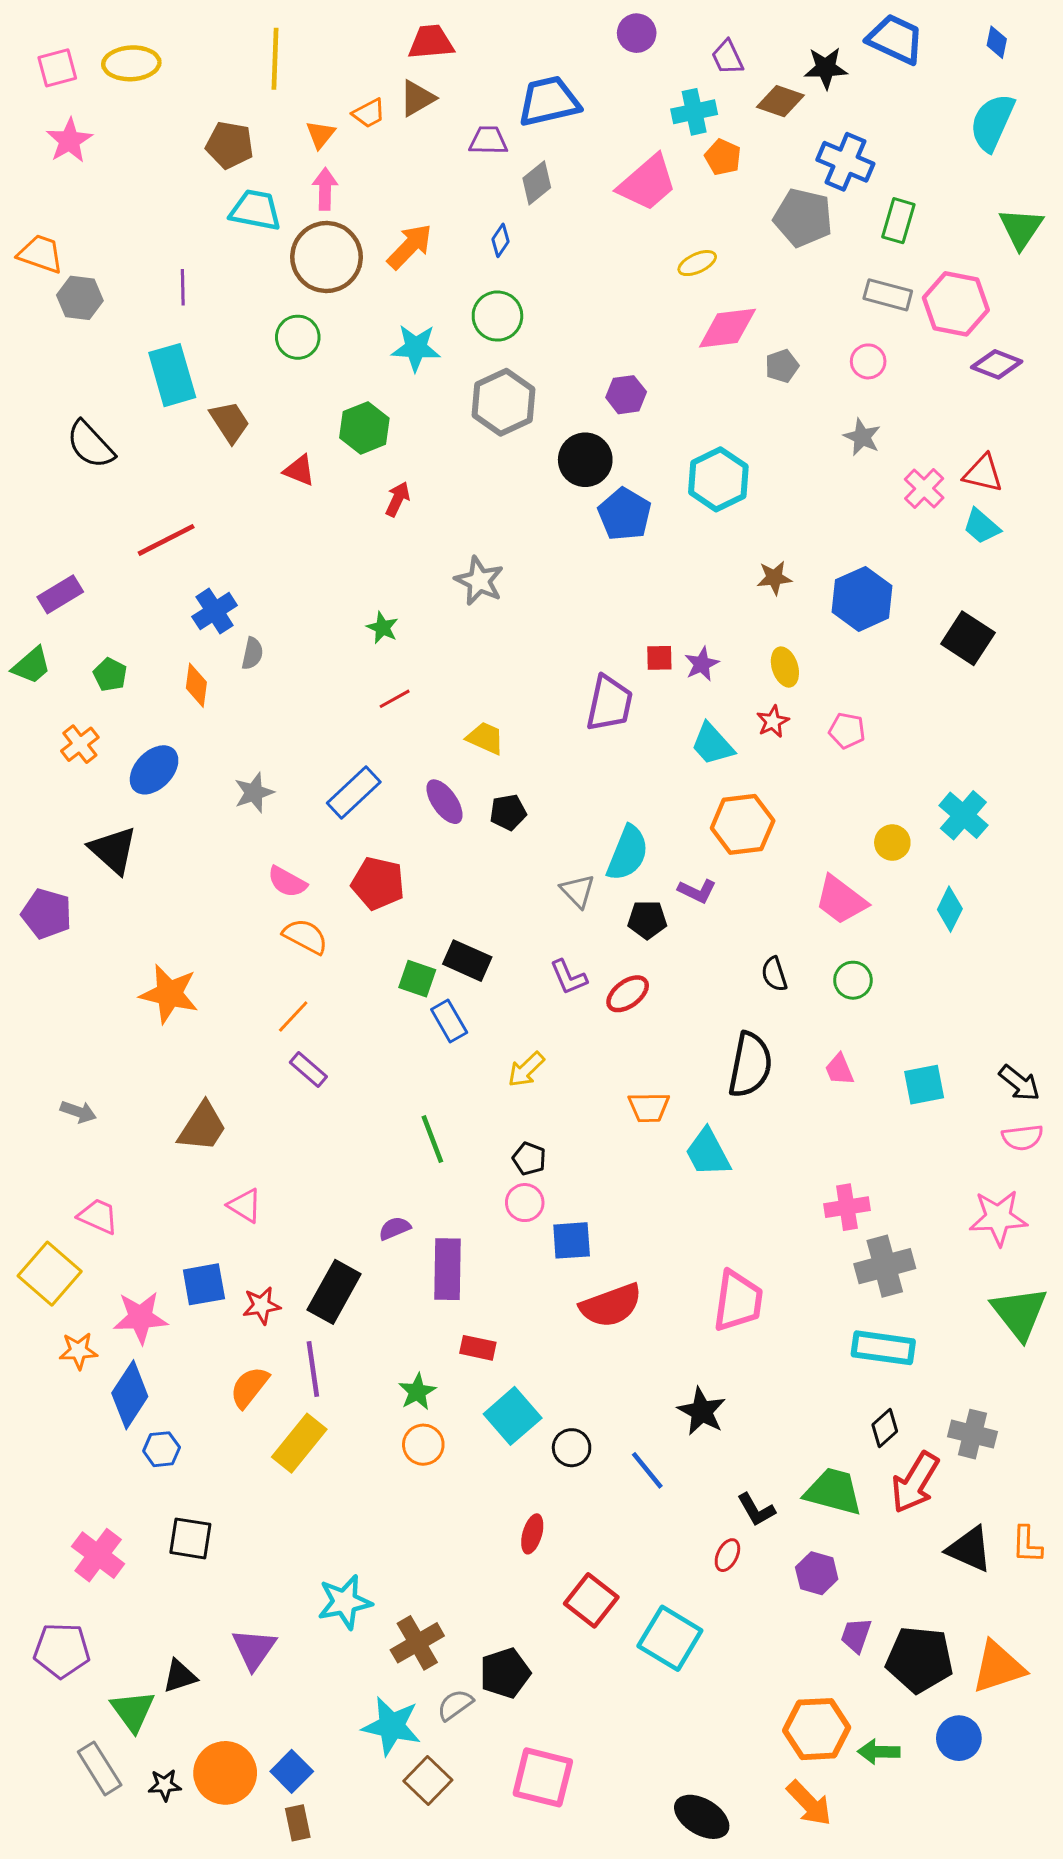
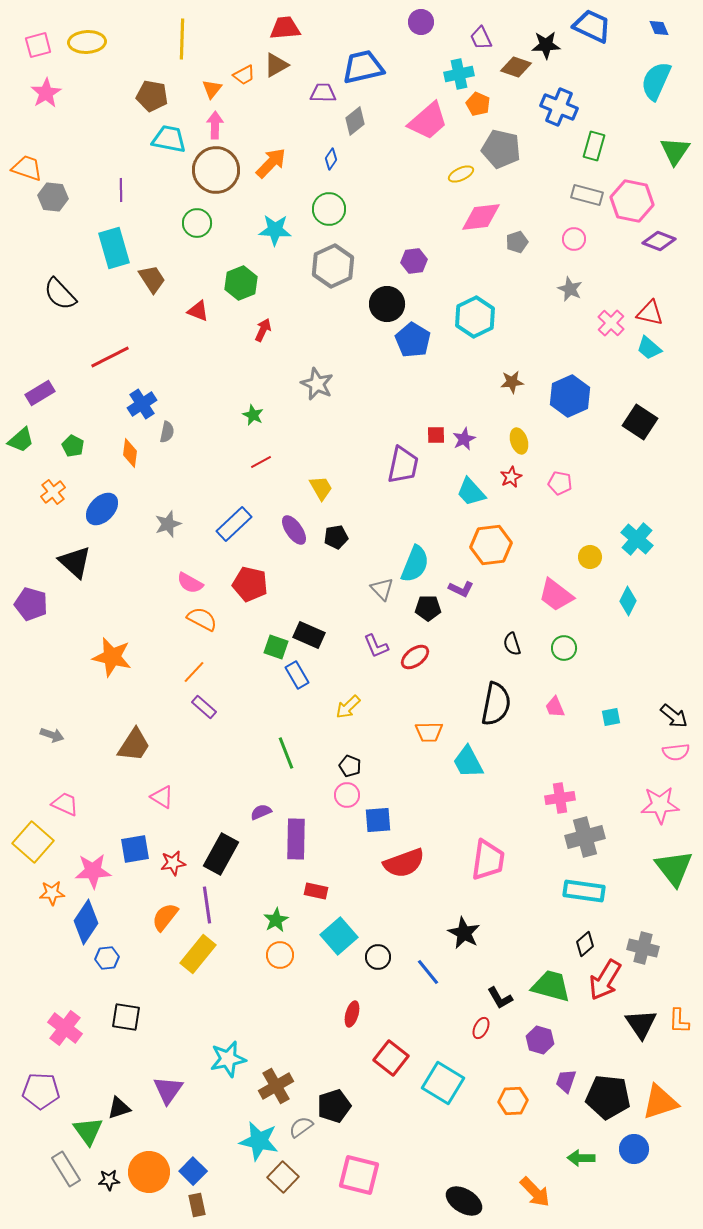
blue diamond: (997, 42) -> (659, 28), turned -35
gray pentagon: (803, 218) -> (501, 149), moved
yellow trapezoid: (485, 738) -> (321, 488), turned 36
cyan square: (924, 1085) -> (611, 717), size x0.7
black triangle: (969, 1549) -> (641, 1024), turned 32
orange hexagon: (817, 1729) -> (513, 1101), moved, size x0.7

